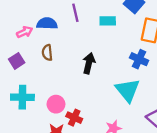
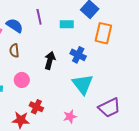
blue semicircle: (47, 23) -> (15, 26), turned 30
blue cross: (139, 59) -> (78, 55), moved
pink circle: (56, 104) -> (22, 80), moved

